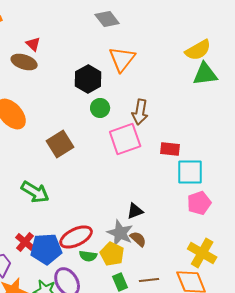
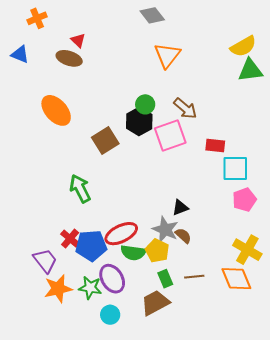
black hexagon: (88, 79) -> (139, 121), moved
brown arrow: (140, 112) -> (185, 108), turned -60
green arrow: (35, 192) -> (80, 189), turned -148
green semicircle: (88, 256) -> (133, 253), size x1.4

